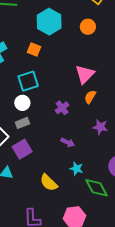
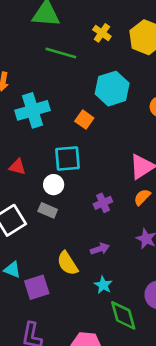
gray rectangle: (22, 123) -> (48, 210), turned 32
purple arrow: (68, 142) -> (100, 249), turned -56
purple square: (22, 149) -> (37, 287), moved
yellow semicircle: (49, 183) -> (68, 263), moved

